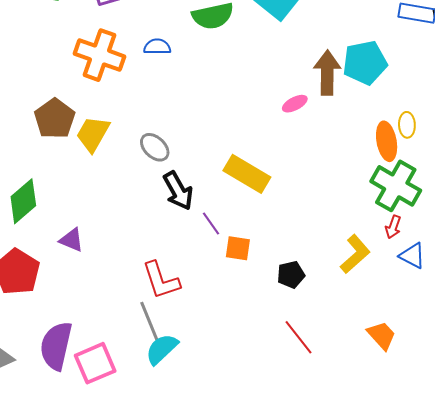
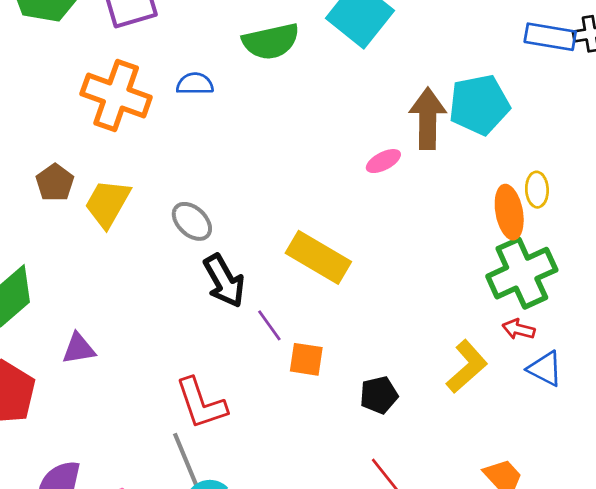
brown pentagon: (55, 119) -> (55, 183), size x0.7
green cross: (396, 186) -> (522, 273), turned 36
red arrow: (393, 227) -> (519, 329), turned 85
purple triangle: (71, 240) -> (79, 349), turned -32

